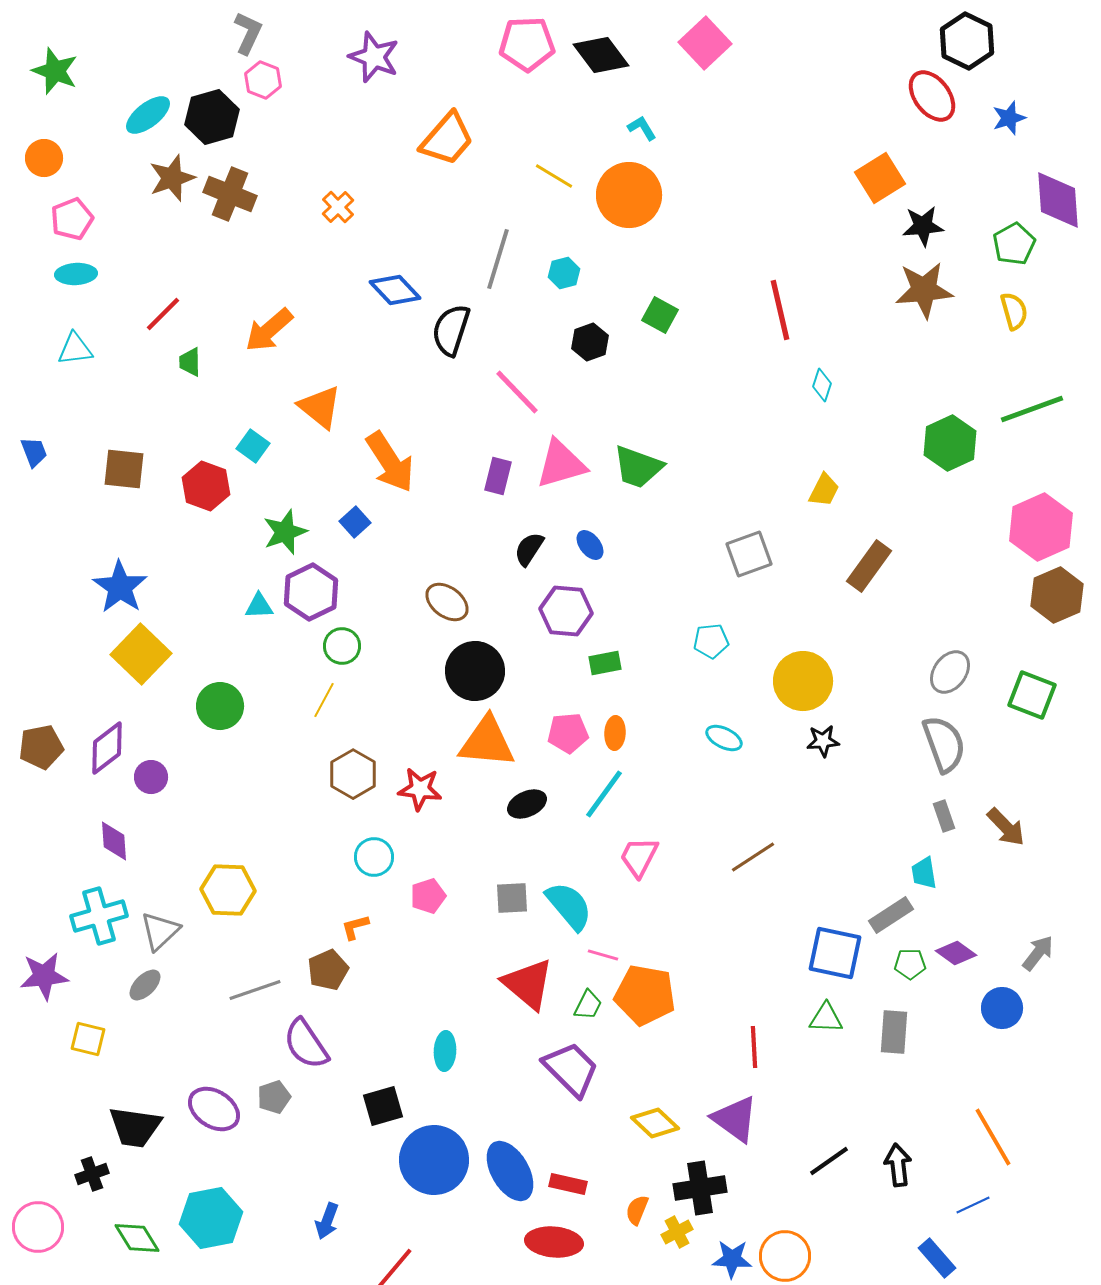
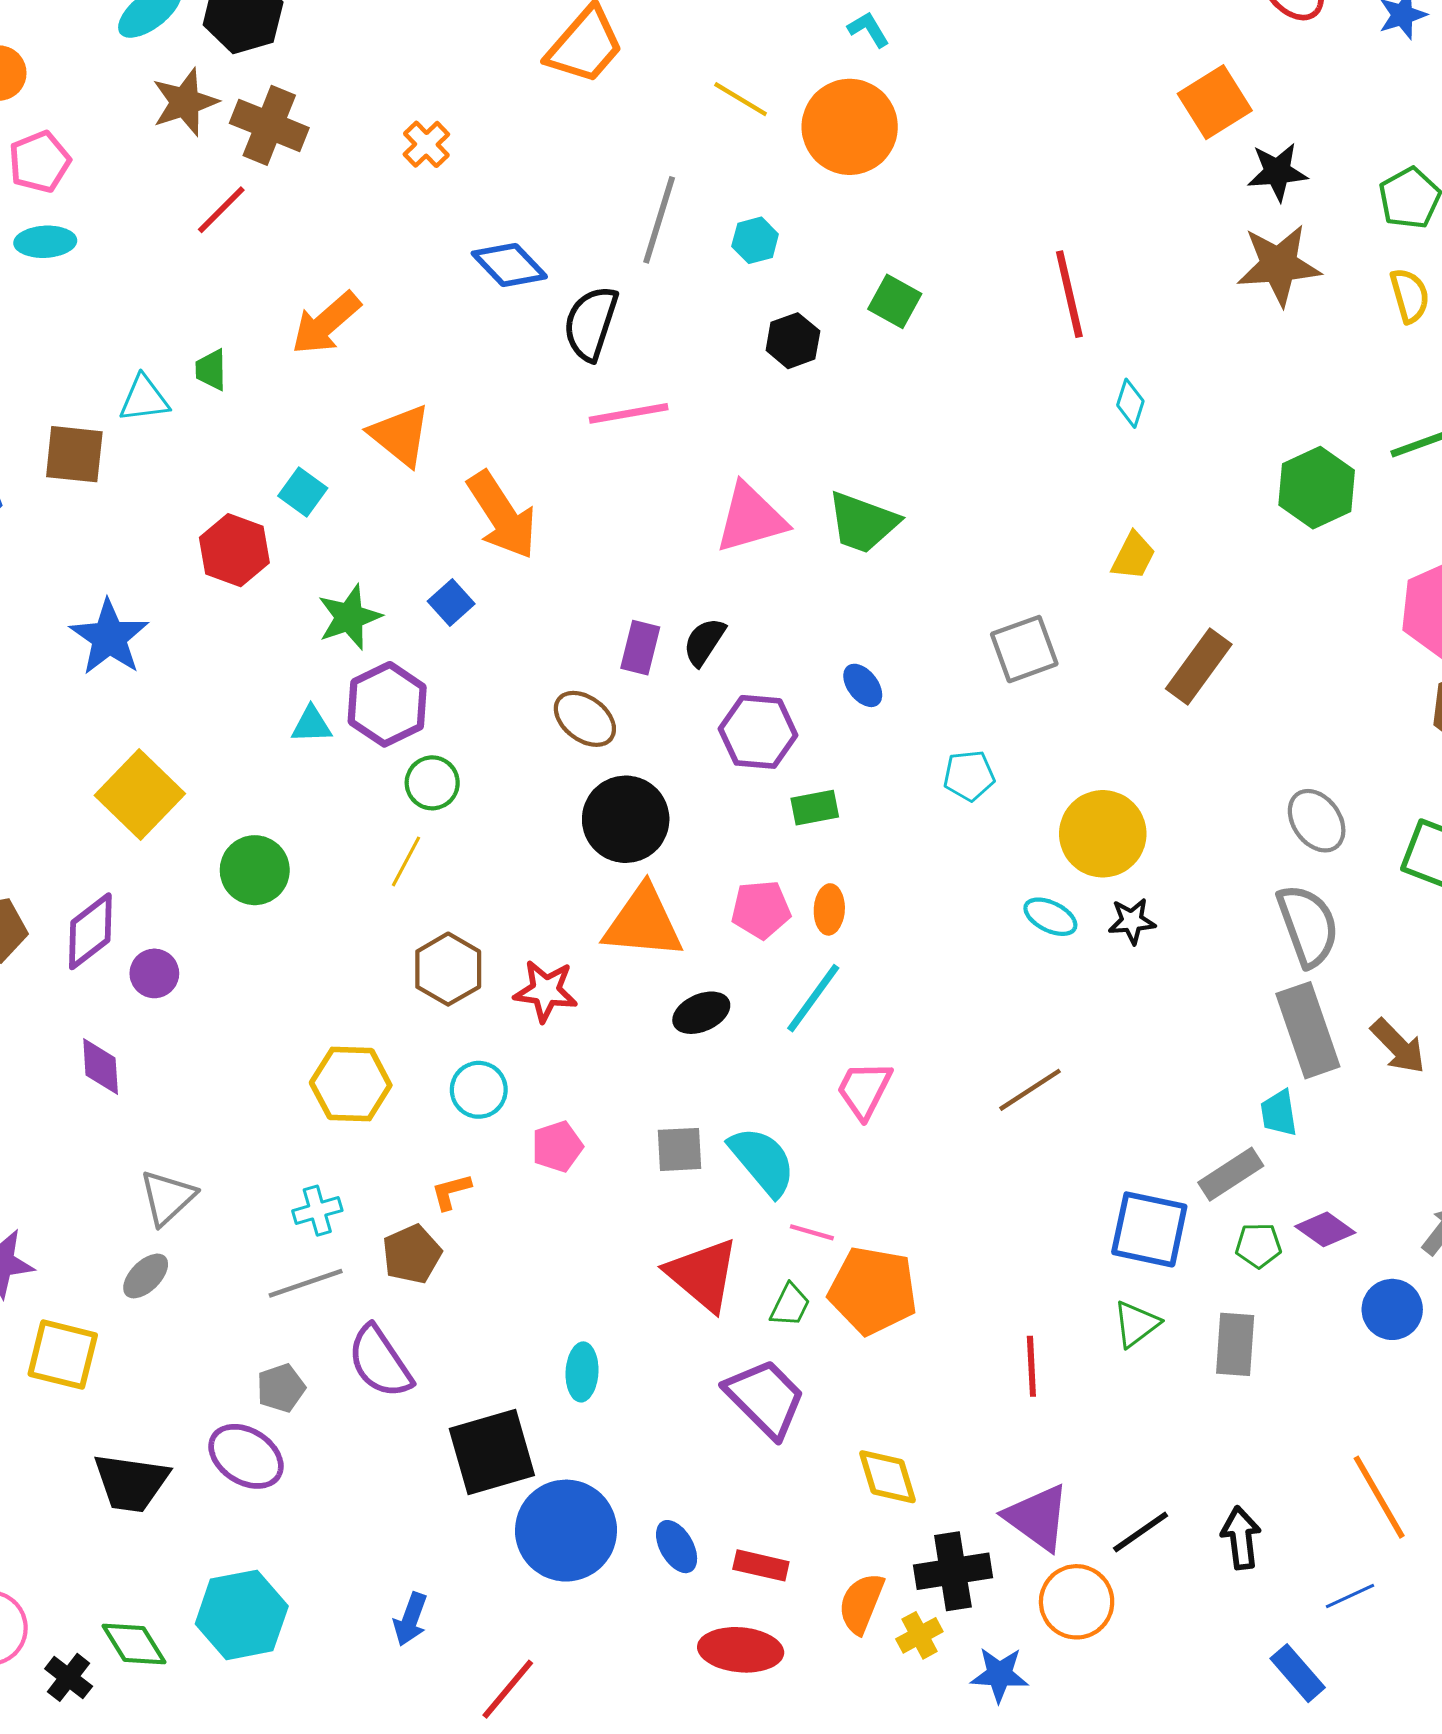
red line: (163, 314) -> (221, 210), moved
cyan triangle: (75, 349) -> (144, 399), moved
pink line: (517, 392) -> (629, 413), moved, turned -56
brown square: (124, 469) -> (74, 454), moved
purple rectangle: (498, 476) -> (640, 648), moved
blue ellipse: (590, 545) -> (863, 685), moved
blue star: (120, 587) -> (109, 637), moved
gray ellipse: (950, 672) -> (1317, 821), turned -72
cyan ellipse: (724, 738) -> (1050, 917), moved
gray rectangle: (944, 816) -> (1308, 1030), size x2.0
yellow hexagon: (228, 890) -> (351, 1084), moved
cyan cross: (99, 916) -> (317, 1211), moved, size x0.6
green triangle: (826, 1018) -> (1136, 1324), turned -39
yellow square: (88, 1039) -> (63, 1355), size x1.4
gray pentagon: (274, 1097) -> (281, 1388), moved
black square: (383, 1106) -> (492, 1452), size x1.5
purple triangle: (735, 1119) -> (1037, 1517), moved
yellow diamond: (655, 1123) -> (887, 1477), turned 30
blue ellipse: (510, 1171) -> (677, 1547), size x0.6
black cross: (92, 1174) -> (69, 1677), moved, turned -32
orange semicircle: (637, 1210) -> (861, 1603), size x1.4
orange circle: (785, 1256) -> (1077, 1602), moved

